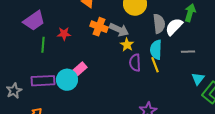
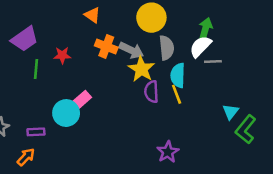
green arrow: (190, 13) -> (205, 29), moved
gray semicircle: (159, 24) -> (167, 48), moved
yellow star: (127, 45) -> (141, 69), size x1.5
gray line: (188, 52) -> (213, 62), moved
purple rectangle: (43, 81) -> (36, 132), moved, size x0.6

